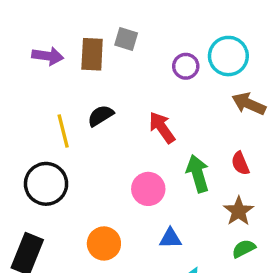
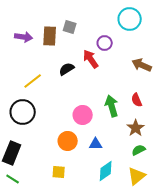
cyan circle: (228, 56) -> (130, 19), moved
black semicircle: (101, 116) -> (67, 69), moved
red arrow: (162, 128) -> (91, 59), moved
yellow line: (63, 131) -> (33, 81), turned 66
orange circle: (104, 243) -> (68, 141), moved

